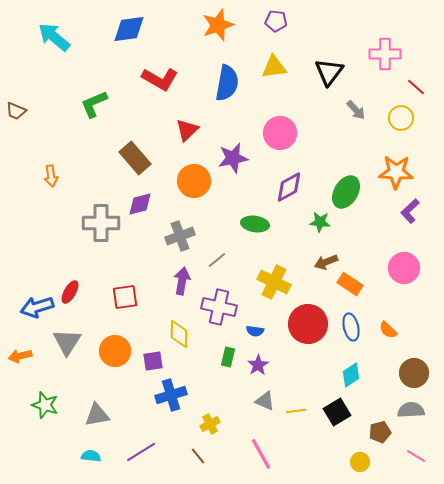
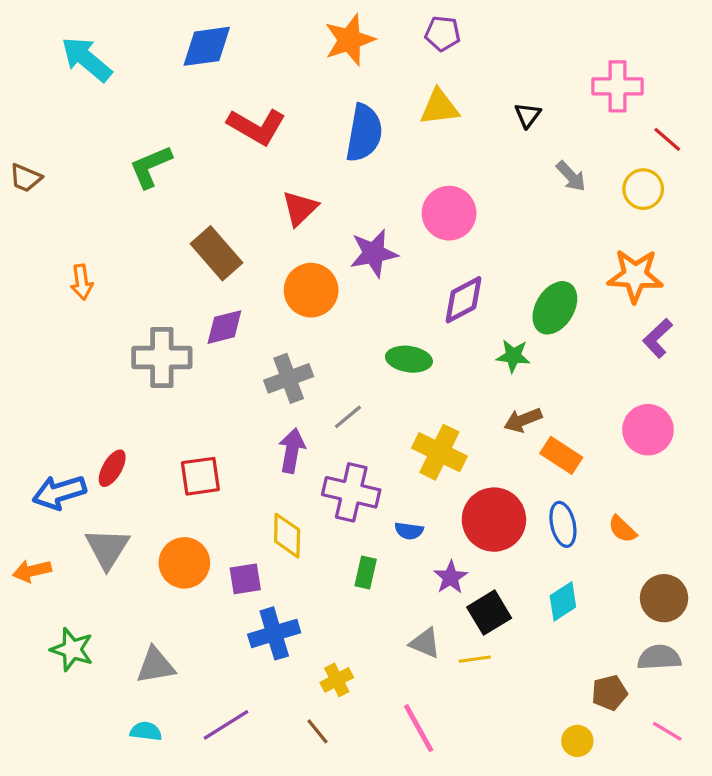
black triangle: (329, 72) -> (528, 115), size x0.6
purple star: (258, 365) -> (451, 577), moved
black square: (337, 412) -> (489, 613), moved

